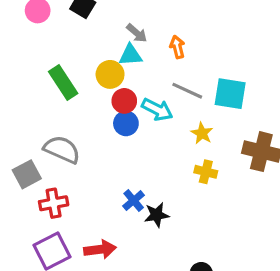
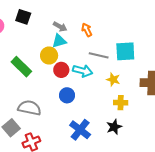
blue circle: (126, 123) -> (67, 95), moved
blue cross: (134, 201) -> (80, 130), size x1.5
black star: (157, 215) -> (114, 127), moved

